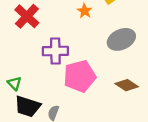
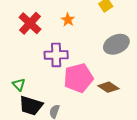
orange star: (85, 11) -> (68, 20), moved
brown diamond: (127, 85) -> (108, 87), moved

